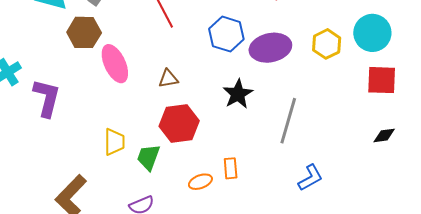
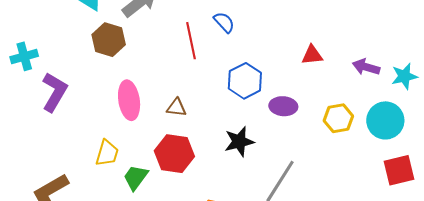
purple ellipse: (270, 48) -> (283, 106), size x0.7
pink ellipse: (115, 64) -> (129, 100), moved
red square: (382, 80) -> (399, 170), moved, turned -32

